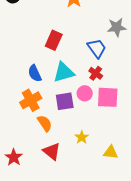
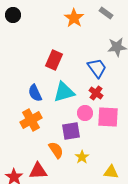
purple square: (65, 101) -> (71, 131), moved
orange semicircle: (45, 123) -> (56, 150), moved
red triangle: (52, 151) -> (38, 171), moved, turned -42

